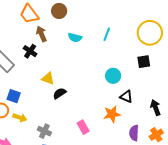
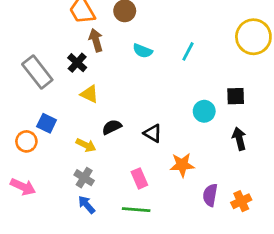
yellow circle: (150, 33) -> (253, 37), moved
cyan circle: (113, 76) -> (204, 111), moved
yellow triangle: (48, 78) -> (89, 94), moved
black triangle: (126, 97) -> (153, 133), moved
black arrow: (156, 108) -> (239, 139), moved
yellow arrow: (20, 118) -> (86, 145), moved

